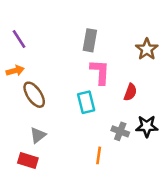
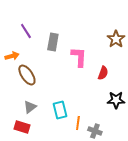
purple line: (19, 39) -> (26, 31), moved
gray rectangle: (90, 40) -> (53, 42), moved
cyan rectangle: (86, 102) -> (60, 110), moved
gray cross: (120, 131) -> (95, 131), moved

